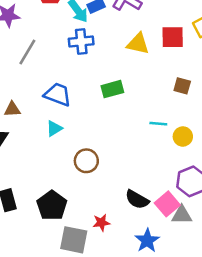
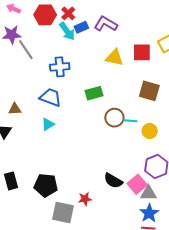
blue cross: (81, 41) -> (60, 67), moved
gray line: (27, 52) -> (26, 50), moved, turned -65
brown square: (182, 86) -> (149, 91), size x1.5
brown circle: (86, 161) -> (114, 118), moved
black pentagon: (52, 205) -> (46, 185), turned -30
blue star: (147, 241) -> (149, 213), moved

